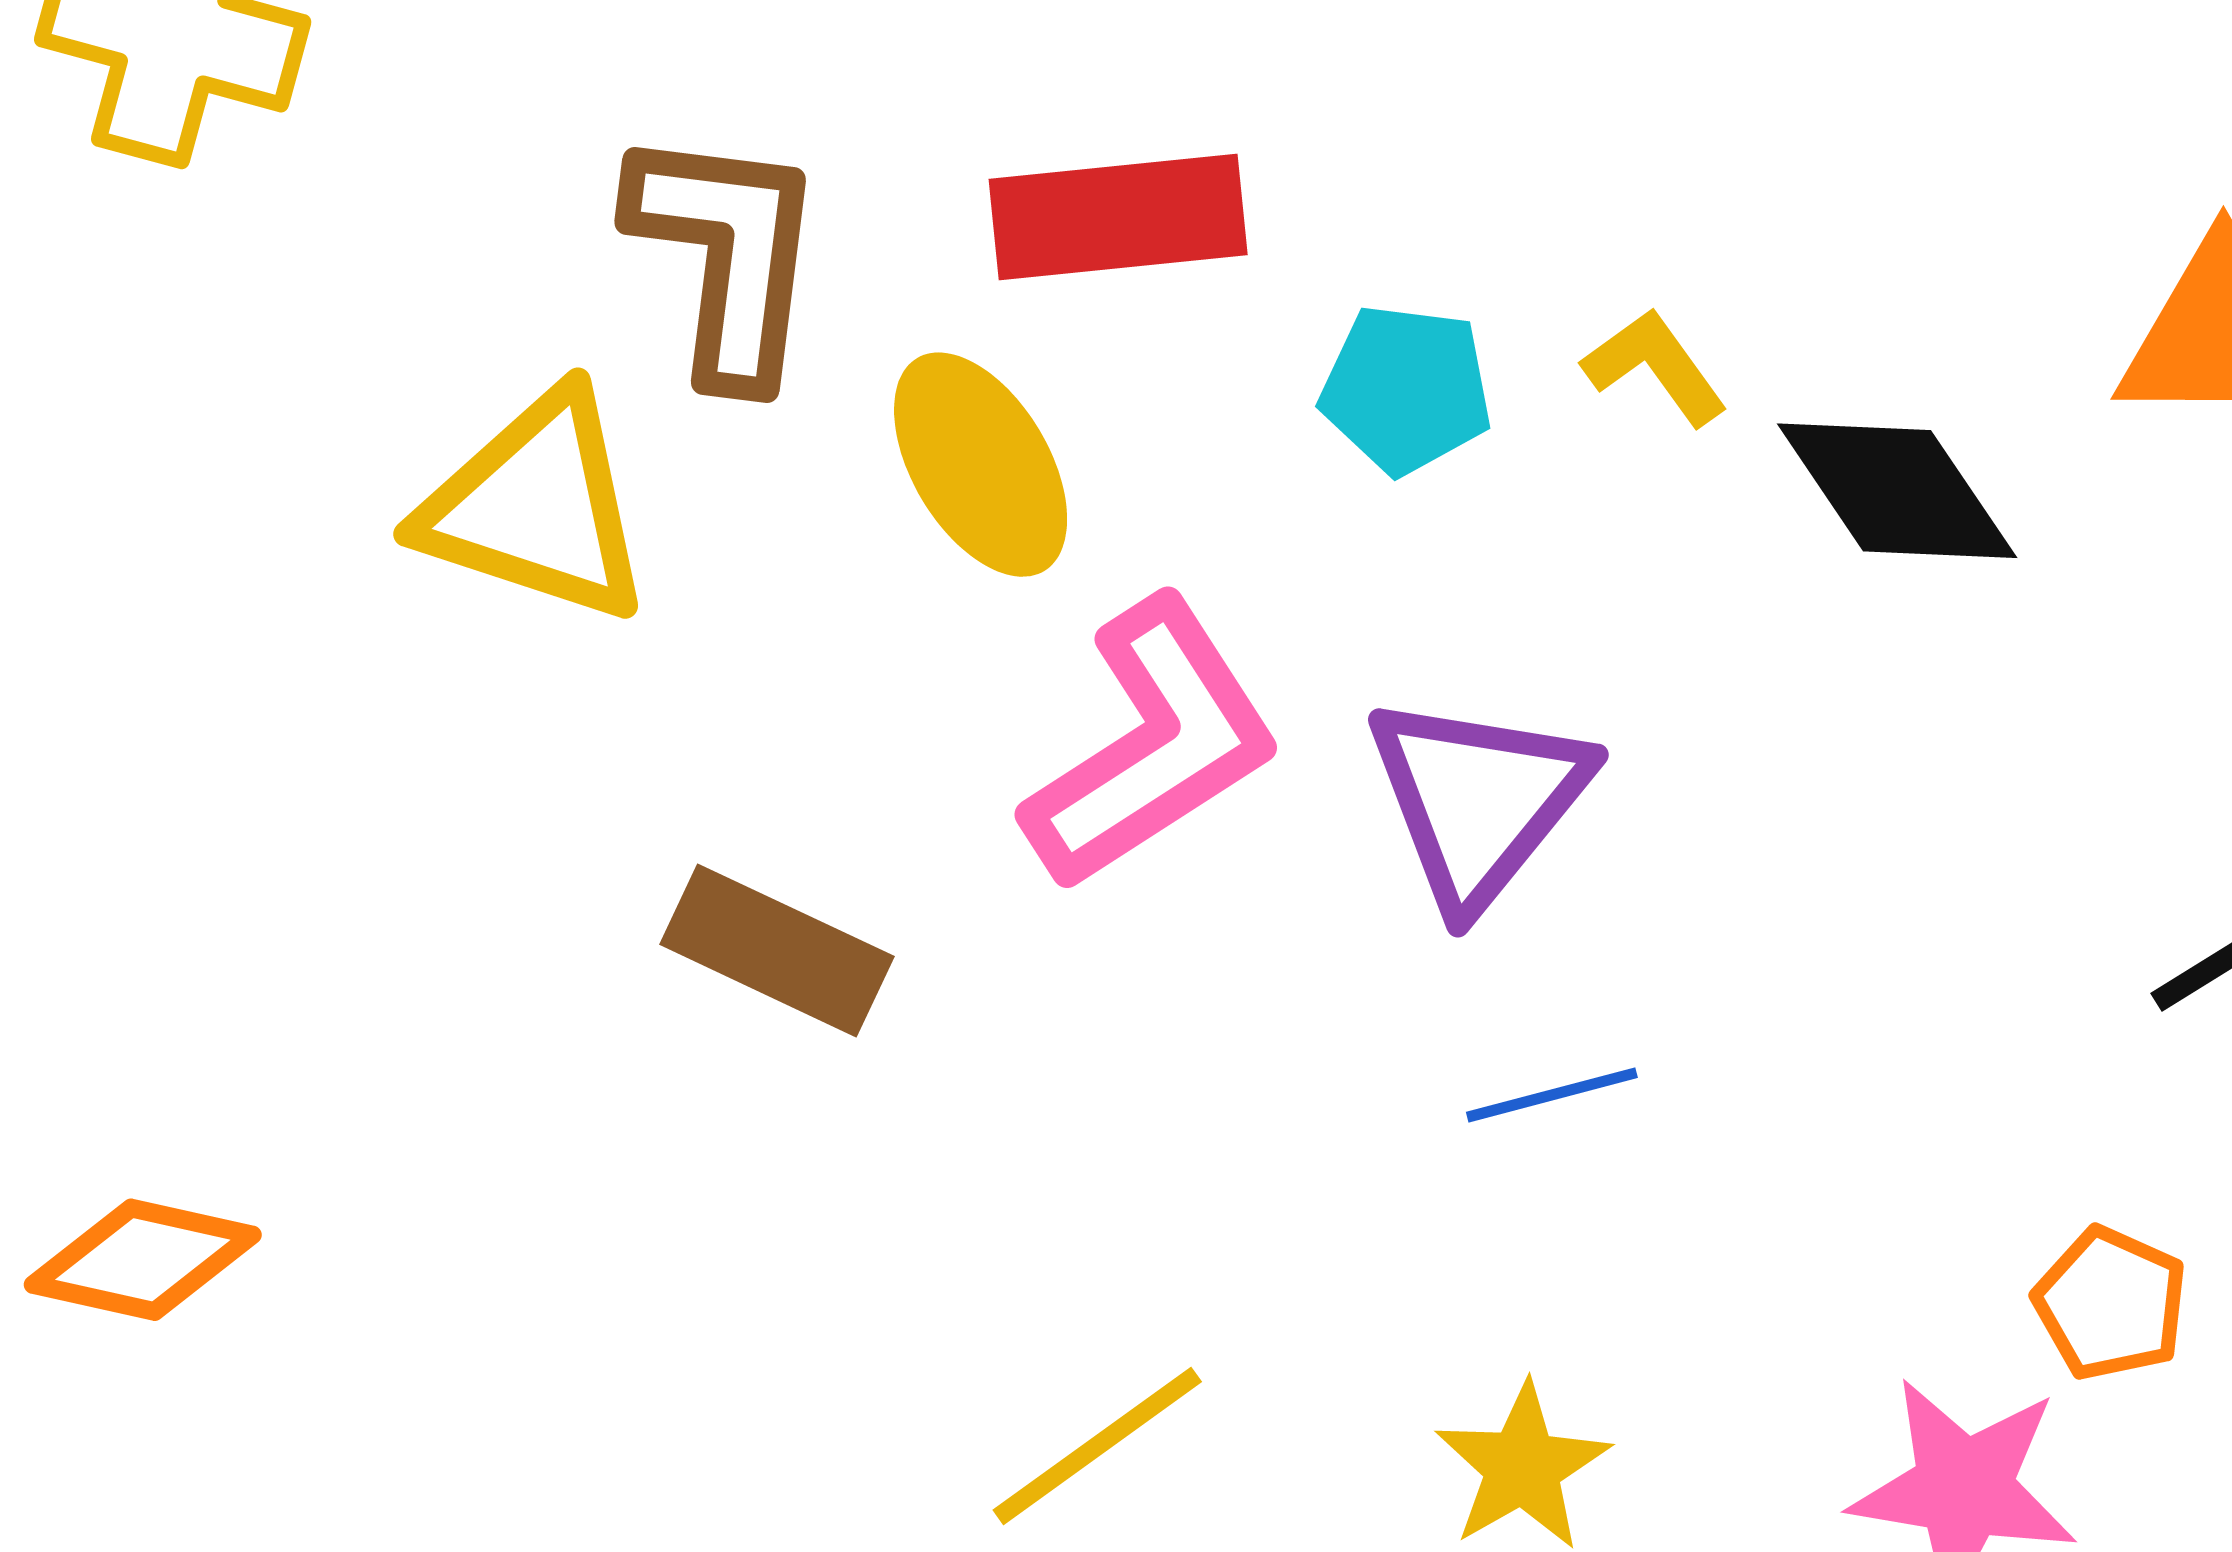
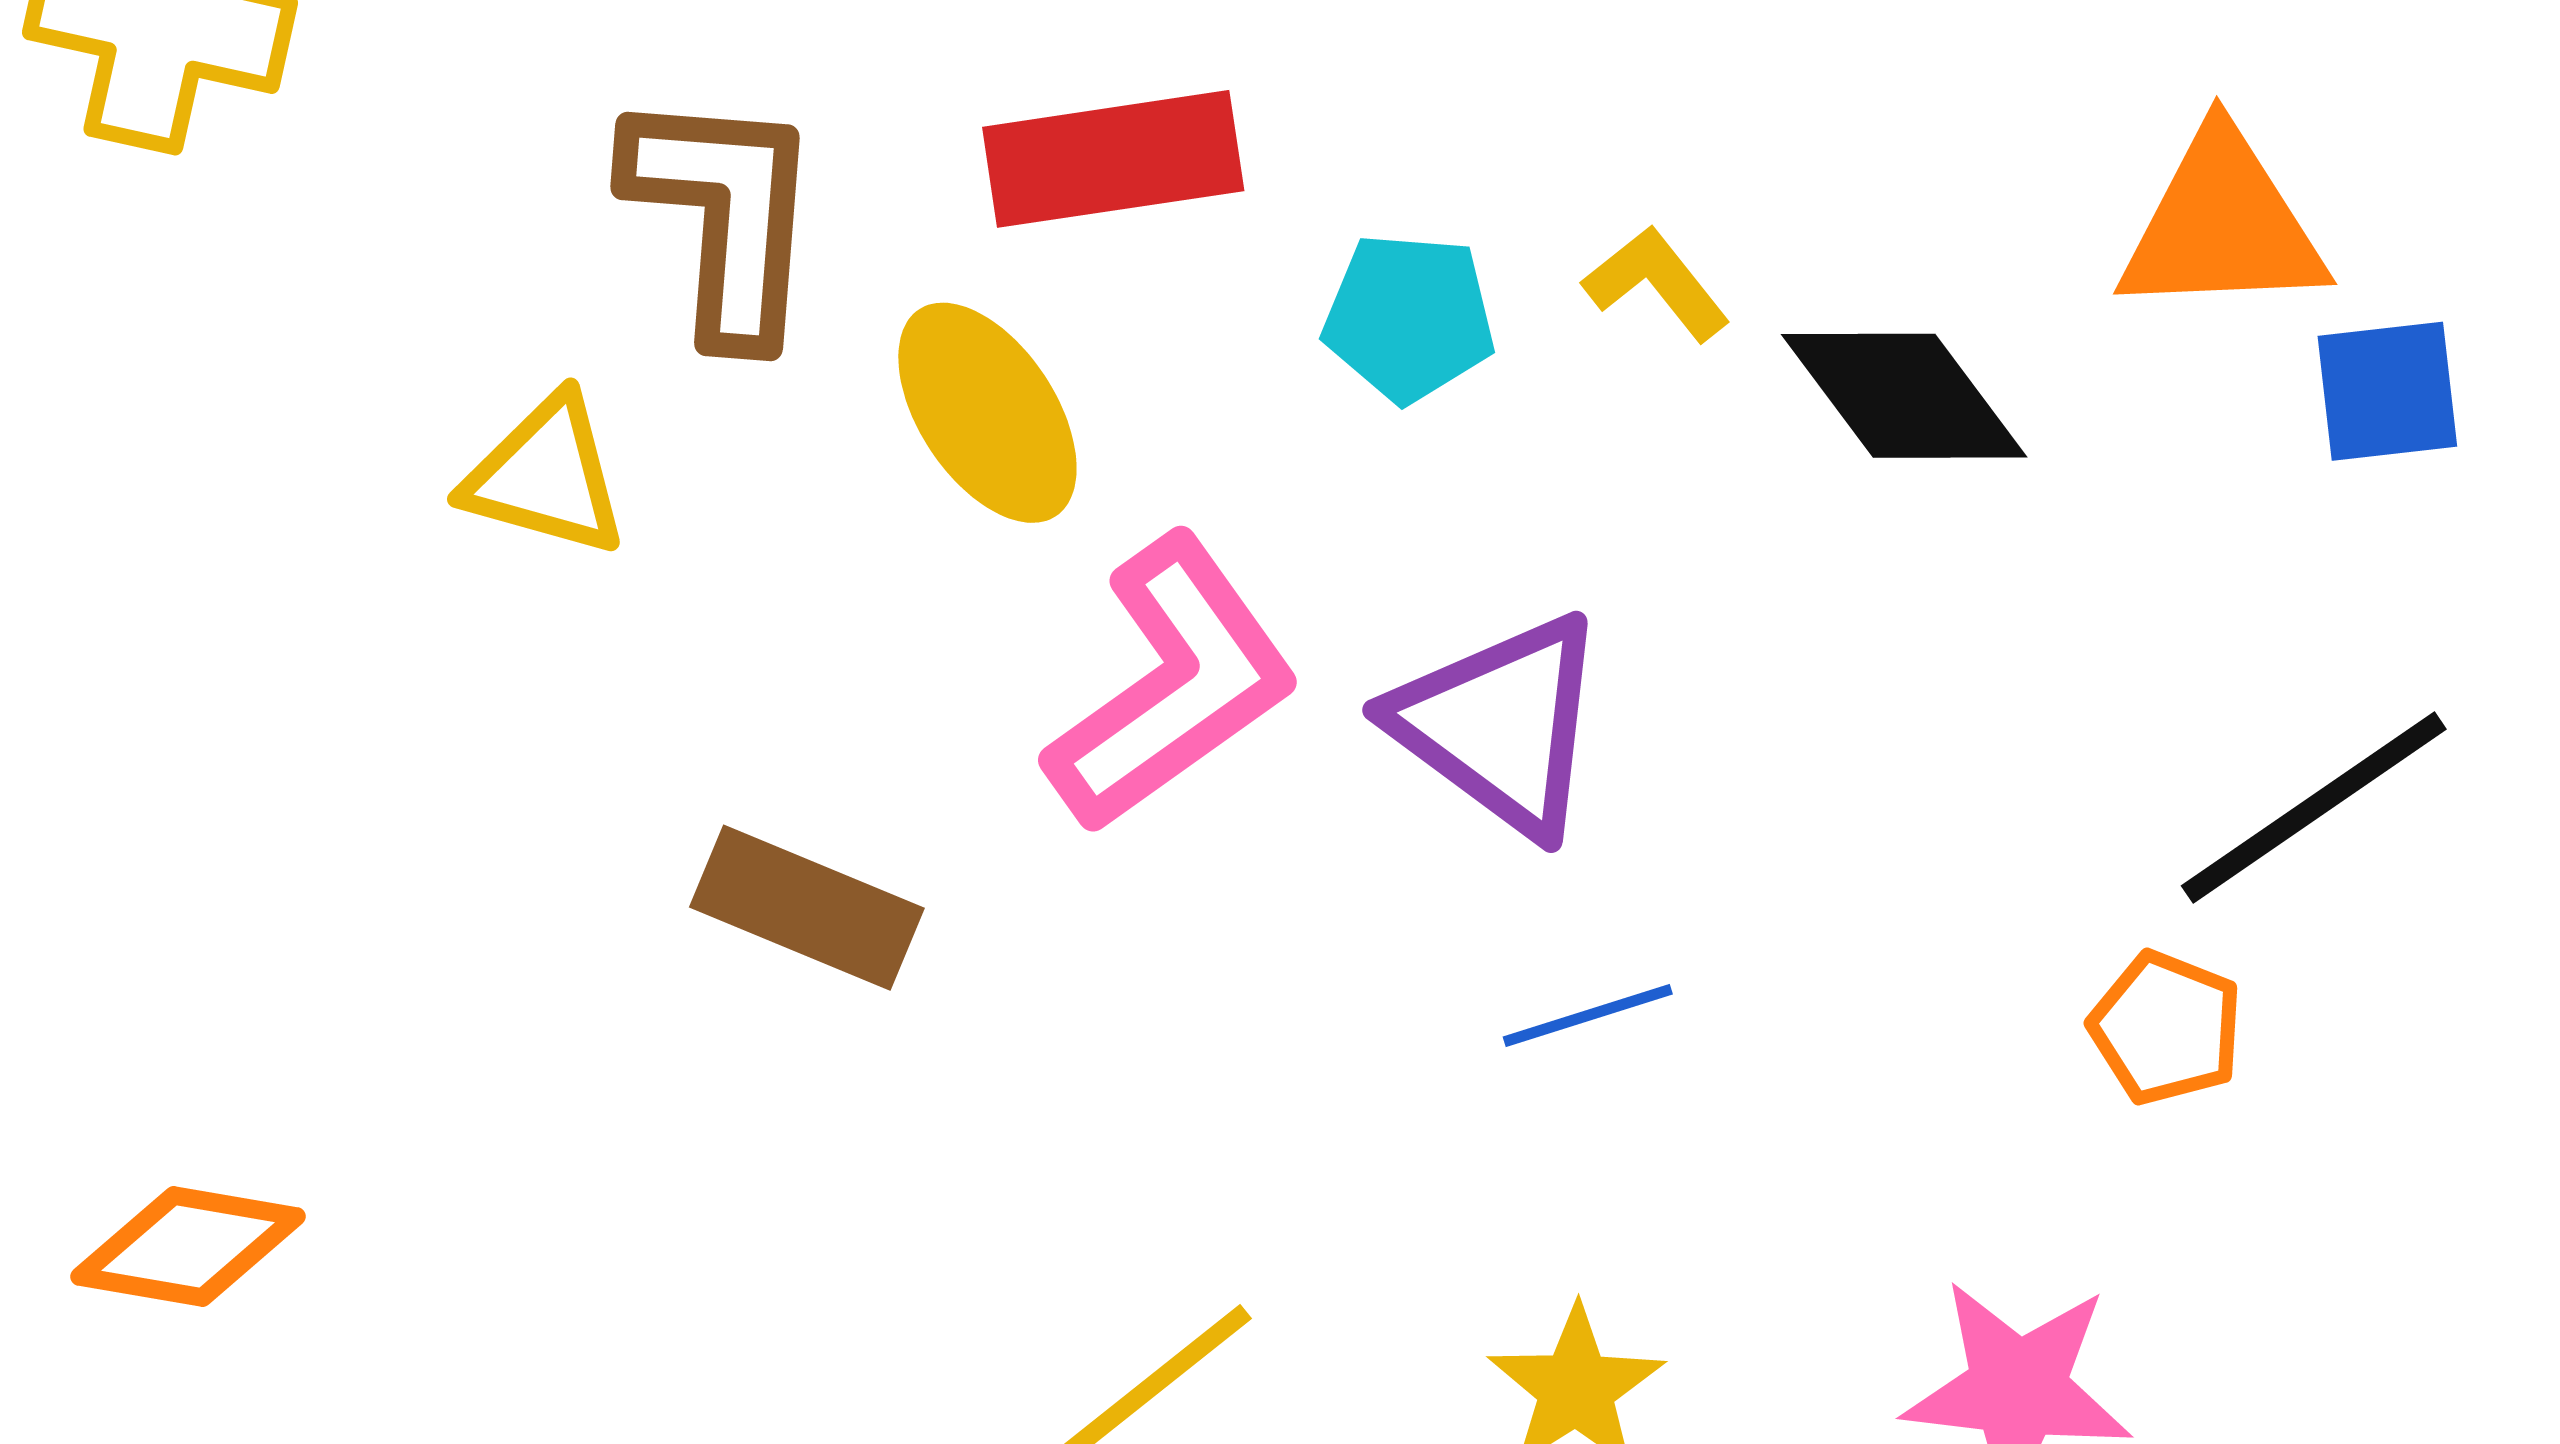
yellow triangle: (536, 507) -> (546, 476), size x0.7
purple triangle: (1478, 800) -> (1500, 725), turned -30
orange pentagon: (2111, 1304) -> (2166, 1028), moved

